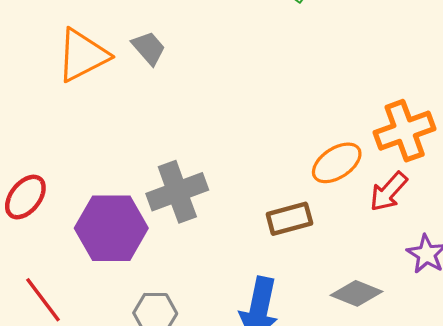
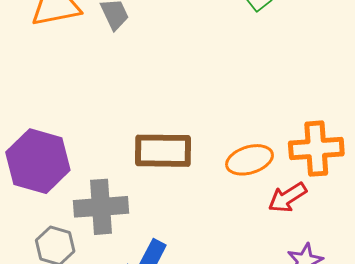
gray cross: (177, 192) -> (101, 207), moved
brown rectangle: (289, 219) -> (163, 151), moved, size x1.4

